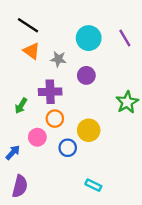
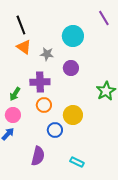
black line: (28, 25) -> (21, 25), turned 36
purple line: (125, 38) -> (104, 18), moved
pink circle: (37, 137) -> (13, 115), moved
purple semicircle: (20, 186) -> (38, 156), moved

